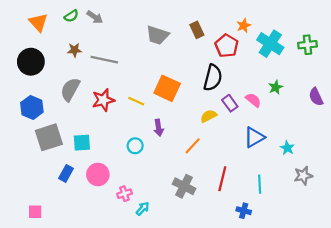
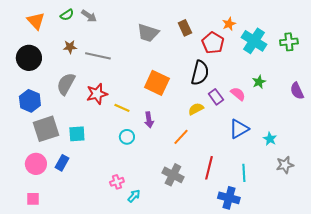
yellow line: (136, 101) -> (122, 108), moved
pink circle: (98, 174) -> (36, 164), moved
blue cross: (244, 211) -> (229, 198), size x1.5

